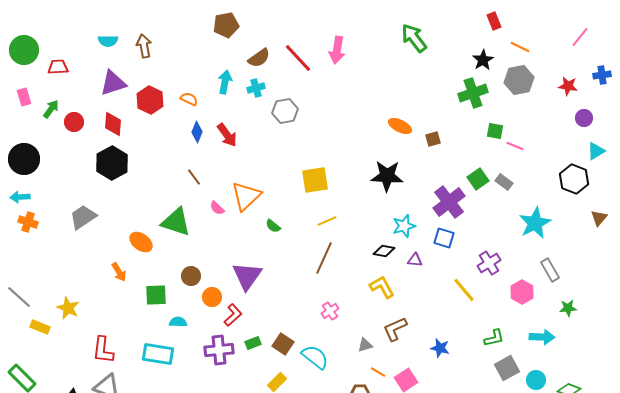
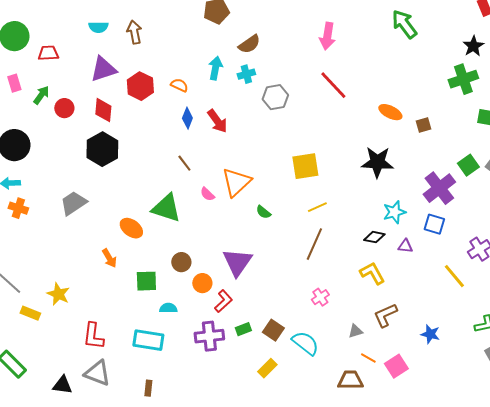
red line: (298, 58) -> (333, 85), moved

